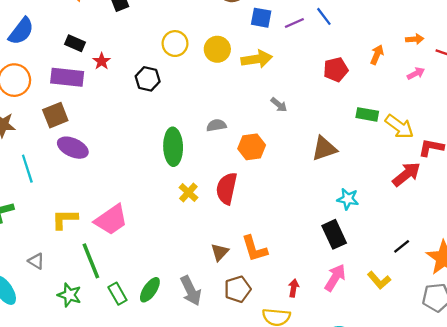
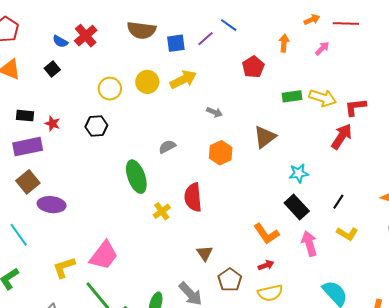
orange hexagon: (252, 147) -> (221, 153), moved
yellow cross: (188, 192) -> (162, 211), turned 30
black line: (402, 246) -> (338, 202), moved
orange L-shape: (254, 249) -> (266, 234), moved
pink arrow: (335, 278) -> (309, 243), turned -30
red arrow: (294, 288) -> (266, 265), moved, turned 77

